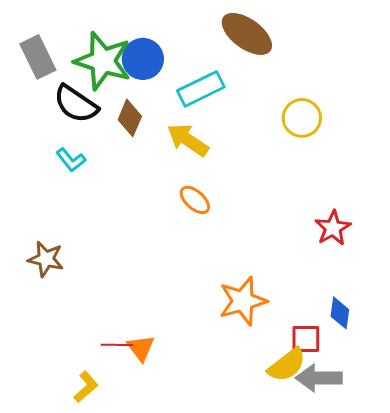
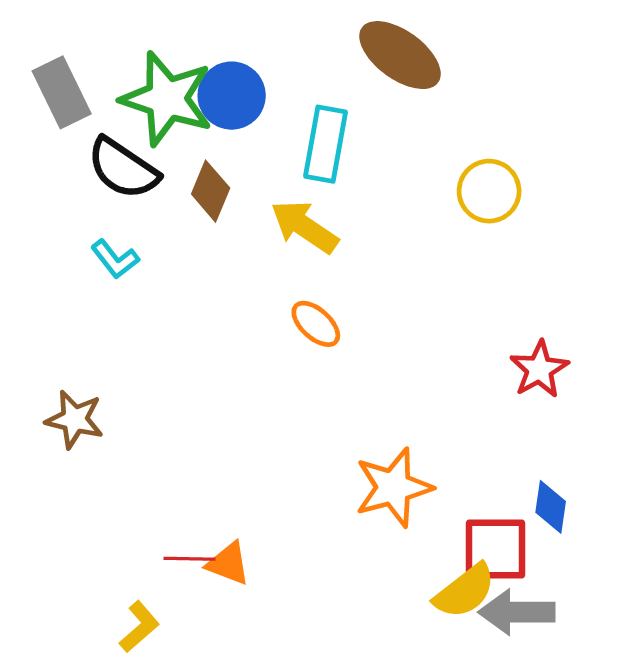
cyan rectangle: (201, 89) -> (326, 144), turned -54
red square: (306, 339) -> (496, 549), size x1.4
orange triangle: (141, 348) -> (228, 564), turned -32

